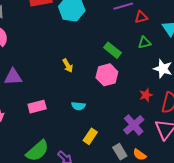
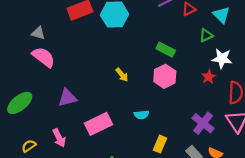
green triangle: (145, 43) -> (206, 35), moved
red star: (146, 95) -> (209, 77), moved
pink rectangle: (37, 107) -> (98, 124), size x1.4

